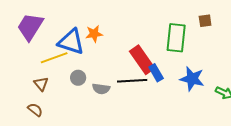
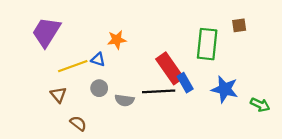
blue triangle: (71, 42) -> (98, 59), moved, size x0.5
brown semicircle: (35, 110) -> (78, 123), moved

